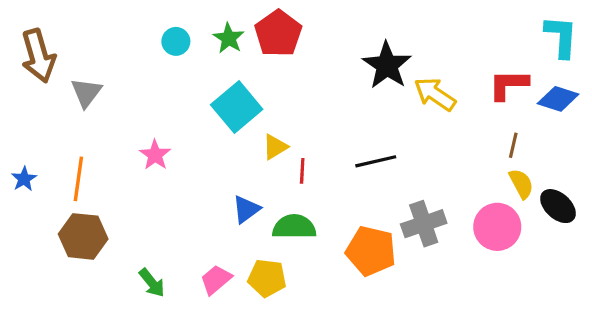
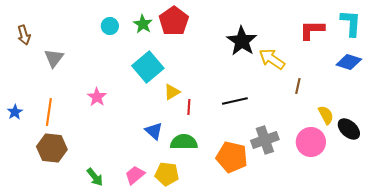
brown arrow: (38, 56) -> (24, 35), size x0.6
red L-shape: (508, 85) -> (312, 30), moved
brown line: (513, 145) -> (298, 86), moved
blue triangle: (246, 209) -> (154, 131), turned -42

